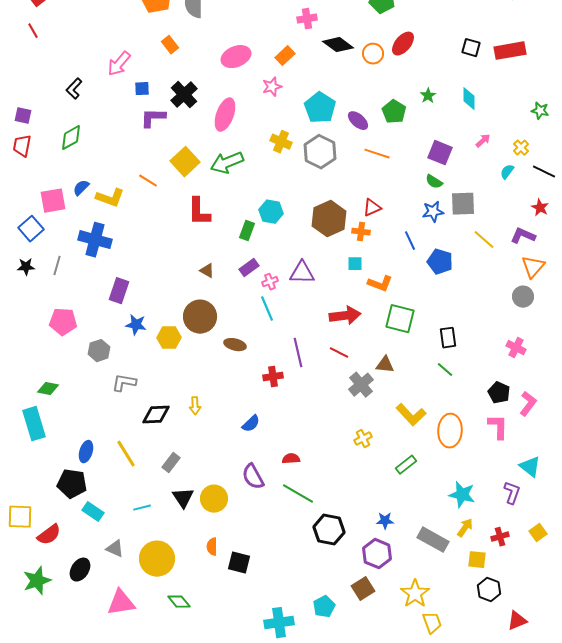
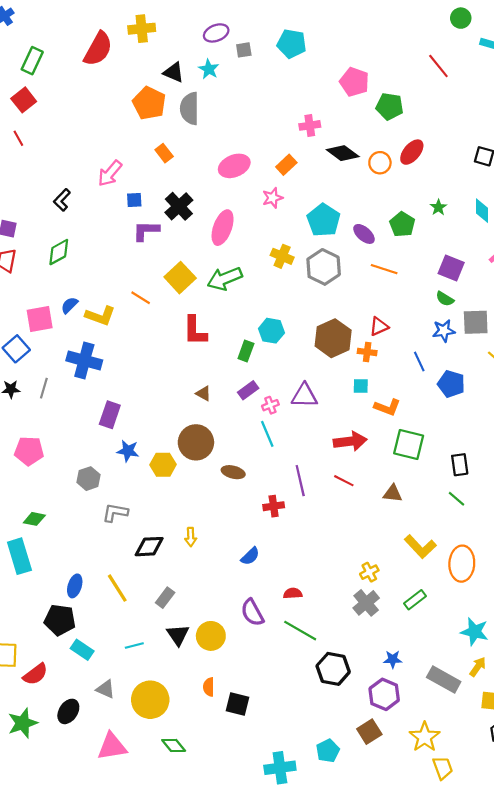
pink pentagon: (63, 322) -> (29, 451), moved
gray cross: (361, 385) -> (366, 603), moved

